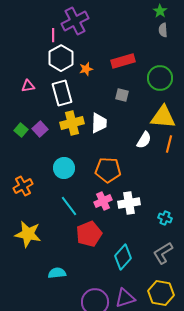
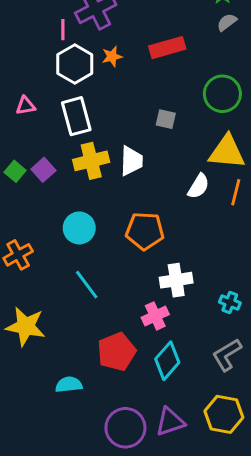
gray semicircle: (163, 30) -> (227, 22), turned 56
red rectangle: (123, 61) -> (167, 48), moved
orange star: (86, 69) -> (112, 56), moved
pink cross: (103, 201) -> (155, 316), moved
red pentagon: (89, 234) -> (117, 352), moved

